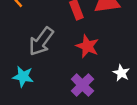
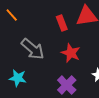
gray arrow: (41, 41) -> (33, 49), turned -85

